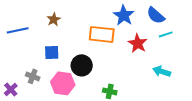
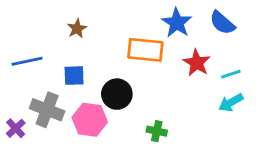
blue line: (18, 30) -> (27, 61), moved
cyan line: (166, 34) -> (231, 74), moved
cyan arrow: (162, 71) -> (231, 103), turned -48
gray cross: (33, 76) -> (47, 110), size x1.6

